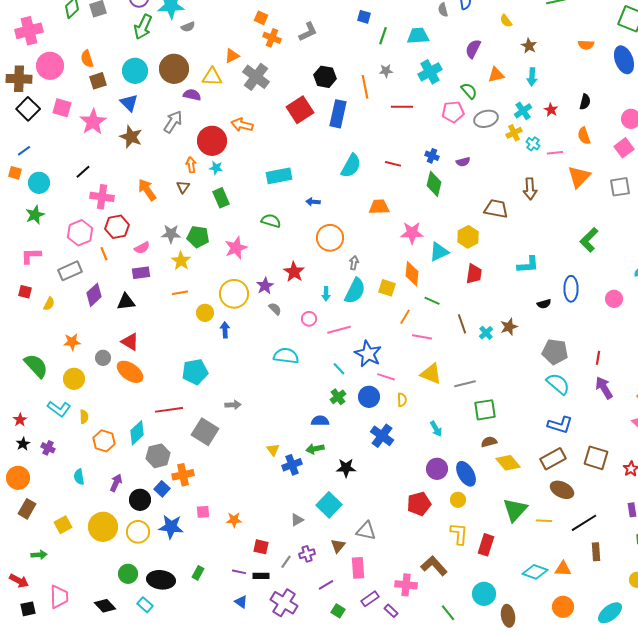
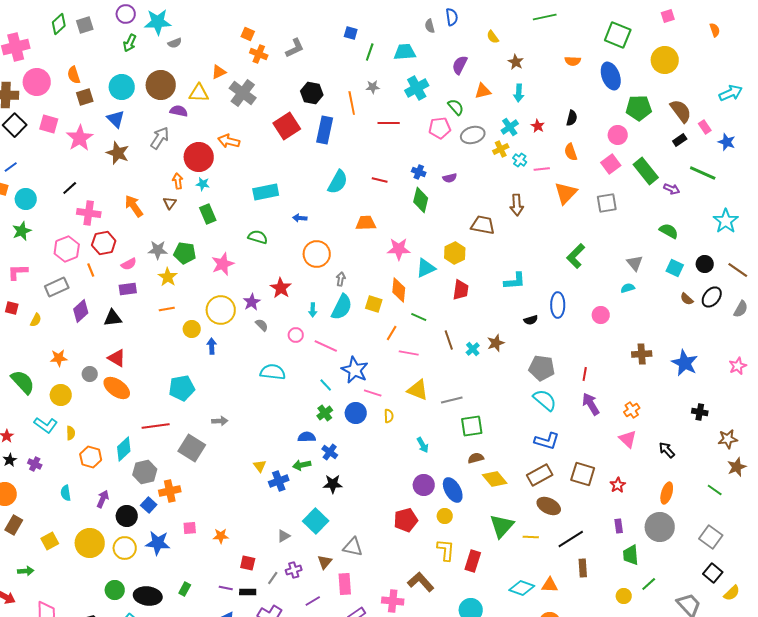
green arrow: (143, 27) -> (130, 43), size x0.7
pink line: (339, 330) -> (326, 346), turned 40
blue cross: (382, 436) -> (330, 452), moved, size x0.7

